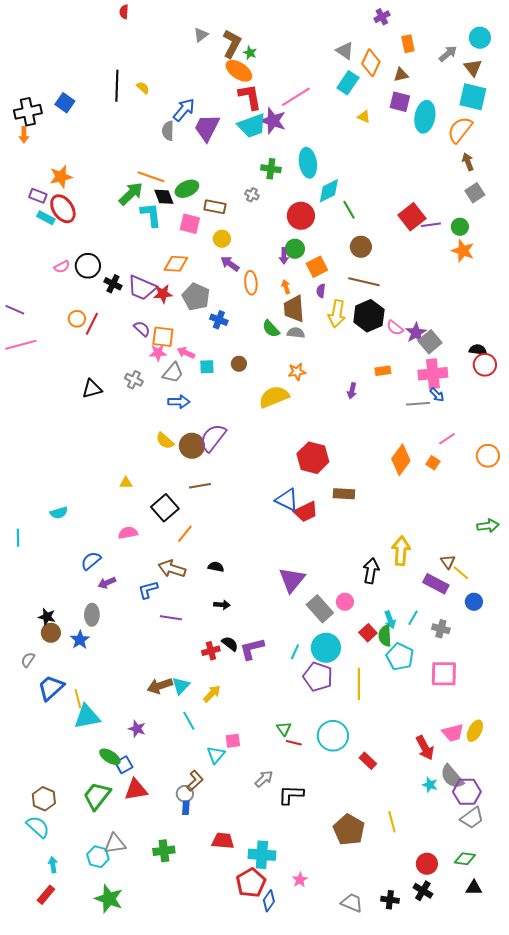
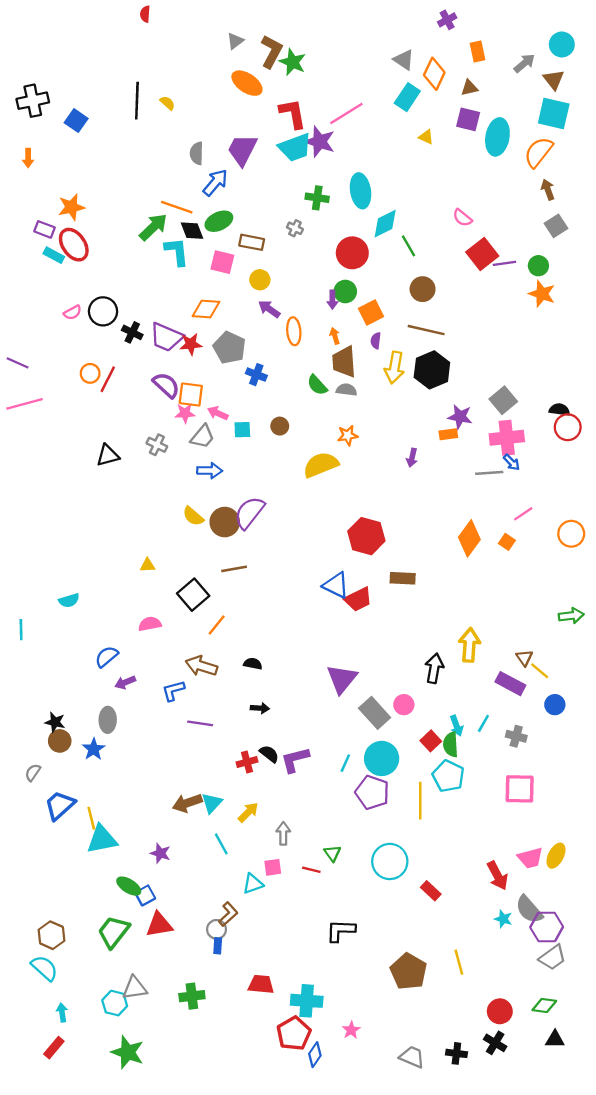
green star: (250, 53) -> (293, 62), size x1.6
orange ellipse: (239, 71) -> (247, 83), moved
blue arrow: (184, 110) -> (215, 183), moved
black cross: (28, 112) -> (33, 101), moved
pink semicircle: (395, 328) -> (462, 218), moved
purple semicircle: (142, 329) -> (166, 385), size x1.4
purple star: (416, 333) -> (460, 417), moved, turned -30
cyan pentagon: (400, 657) -> (448, 776), moved
red line: (294, 743) -> (311, 870), moved
cyan triangle: (216, 755) -> (253, 884), turned 30
gray arrow: (264, 779) -> (283, 833), moved, turned -48

